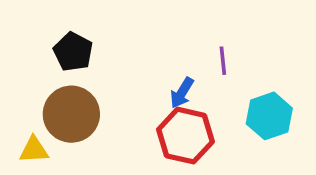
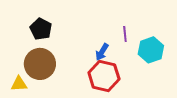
cyan hexagon: (269, 116) -> (151, 50), moved

